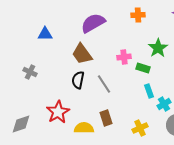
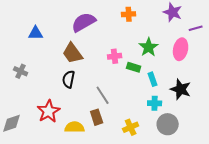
gray line: (104, 84) -> (103, 95), moved
cyan rectangle: (149, 91) -> (153, 79), moved
cyan cross: (164, 104) -> (155, 103), turned 32

